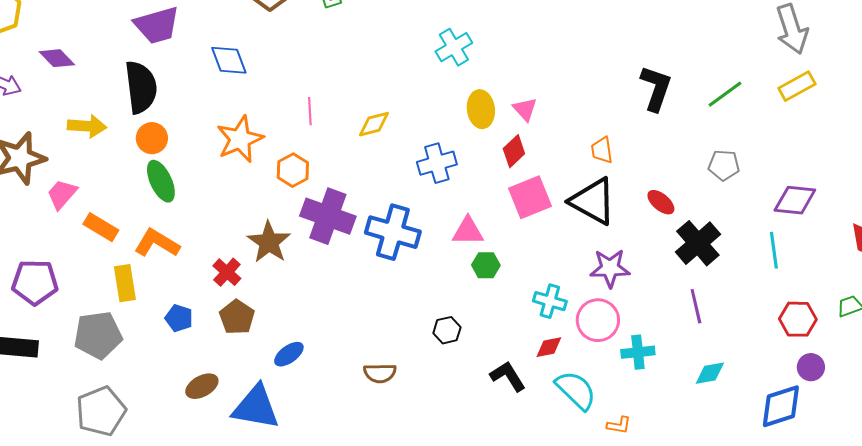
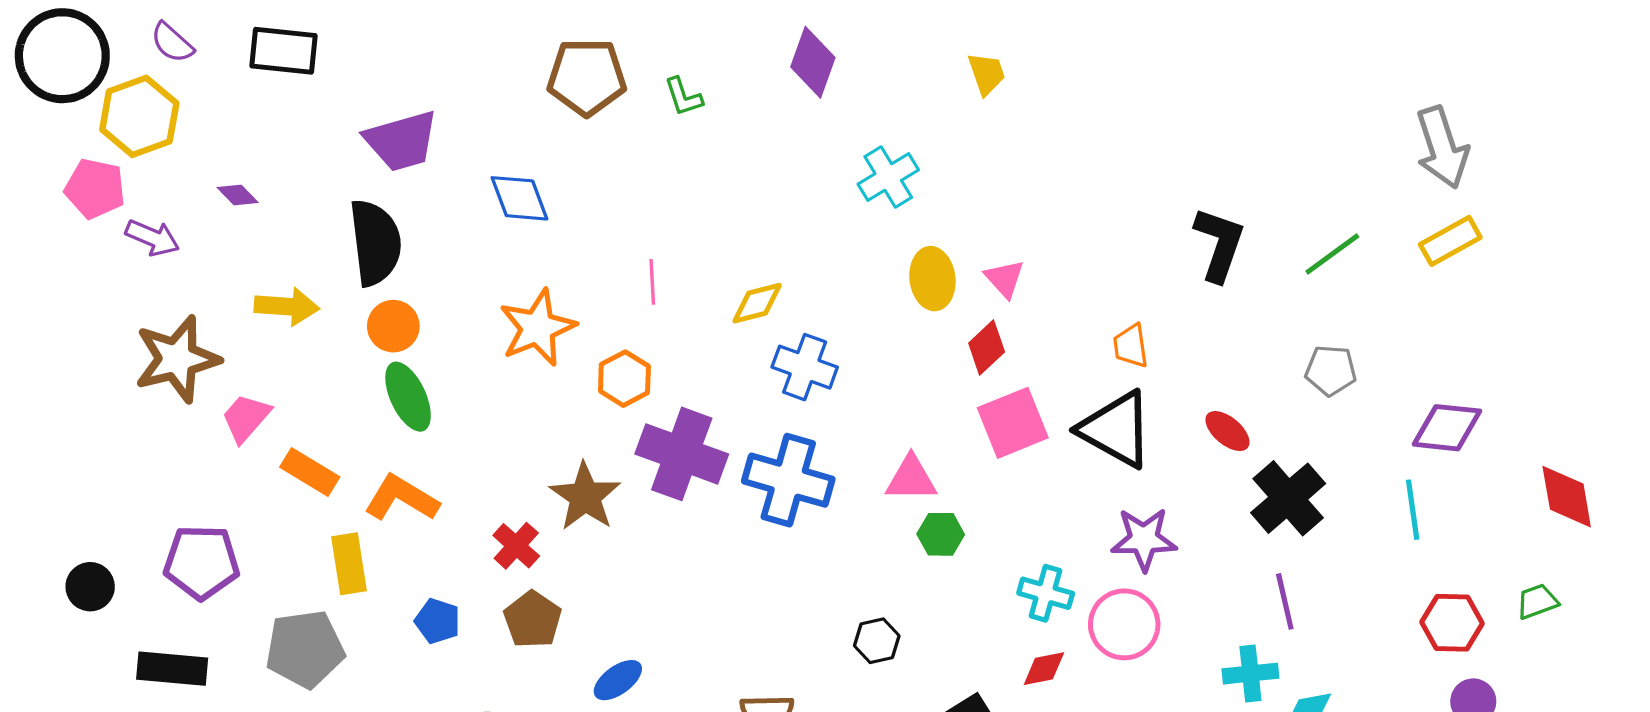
purple diamond: (57, 58) -> (238, 195), size x0.7
blue cross: (437, 163) -> (805, 367), moved, turned 36
cyan cross: (638, 352) -> (1250, 674), moved

